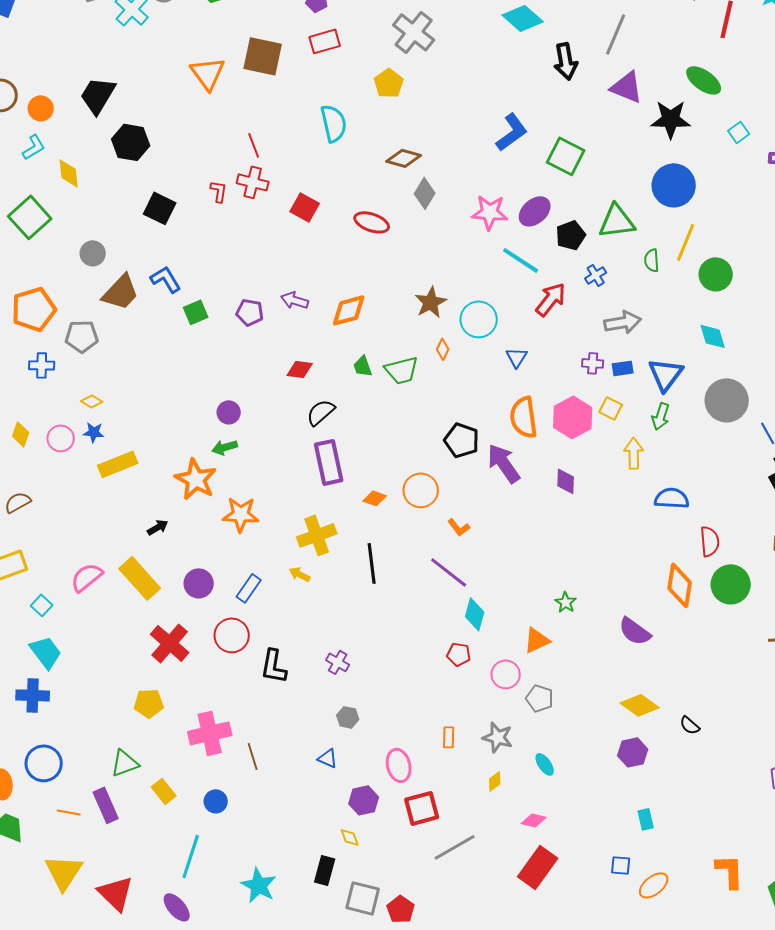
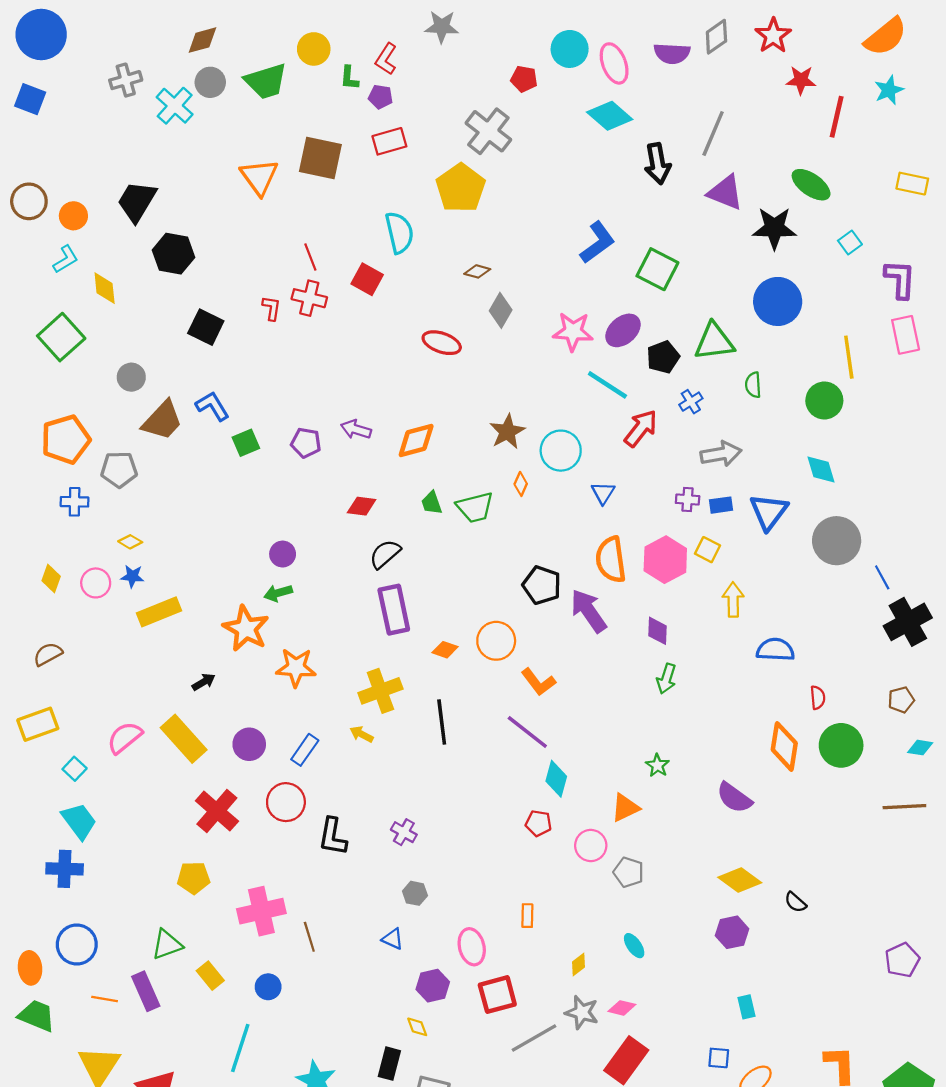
yellow pentagon: (389, 83) -> (461, 188), size x1.5
brown diamond: (404, 158) -> (477, 271), size x0.7
red square: (305, 207) -> (367, 279), moved
yellow line: (686, 242) -> (849, 357), moved, turned -30
green arrow: (661, 416) -> (666, 679), moved
orange L-shape: (459, 527) -> (538, 682), size x1.4
red semicircle: (710, 541) -> (818, 698), size x0.7
gray star: (498, 737) -> (582, 1012), moved

